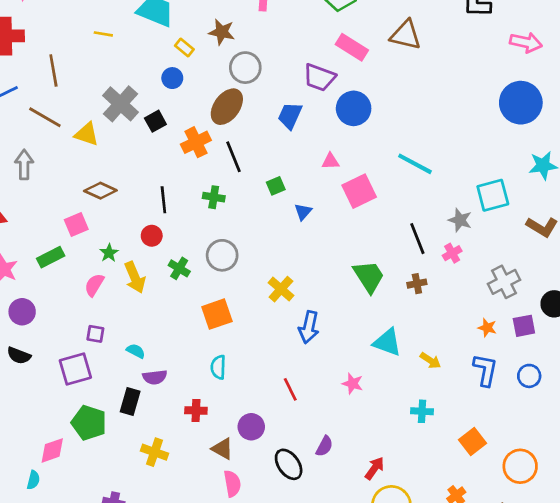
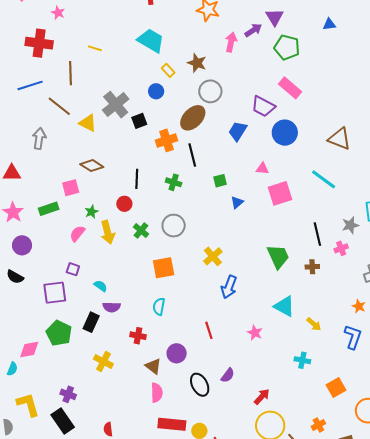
yellow line: (103, 34) -> (95, 48), moved
brown triangle: (406, 35) -> (339, 139), moved
gray star: (460, 220) -> (350, 225), turned 30

